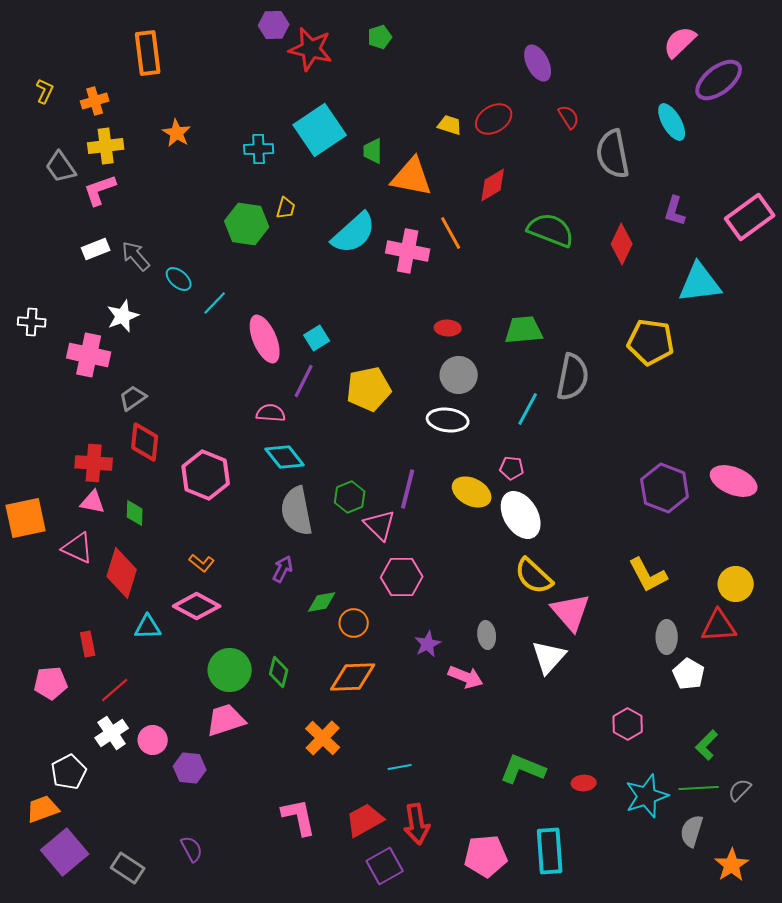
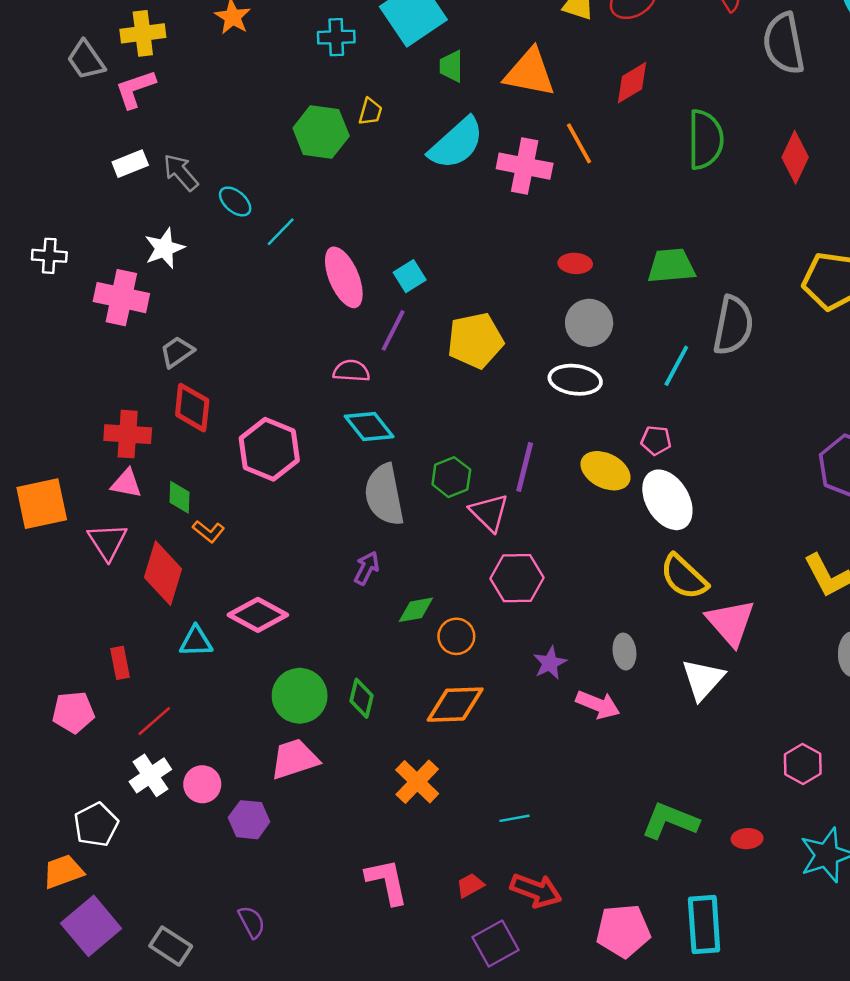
green trapezoid: (373, 151) -> (451, 66), moved
green semicircle: (551, 230) -> (705, 140), turned 69
pink triangle: (78, 548) -> (107, 542), turned 32
orange L-shape: (202, 563) -> (209, 531), moved
red trapezoid: (365, 820) -> (470, 885), size x0.6
red arrow: (417, 824) -> (536, 890), turned -60

